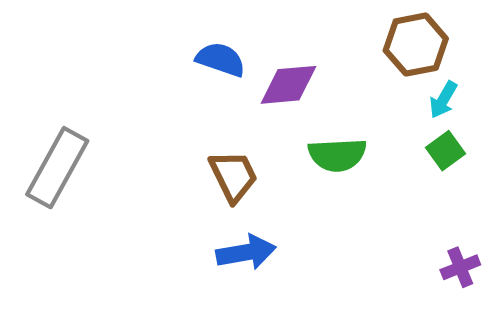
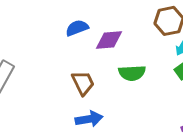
blue semicircle: (221, 59) -> (77, 28), turned -40

